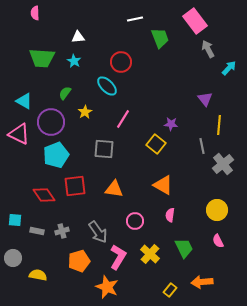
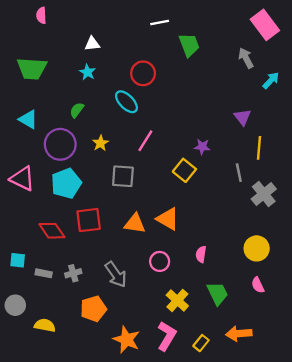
pink rectangle: (195, 21) -> (265, 25), moved
green trapezoid: (42, 58) -> (32, 69), moved
yellow star: (85, 112) -> (100, 143), moved
pink triangle: (19, 134) -> (22, 179), moved
orange triangle: (163, 185) -> (168, 219), moved
pink L-shape: (118, 257) -> (167, 336), moved

